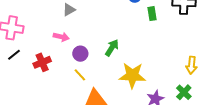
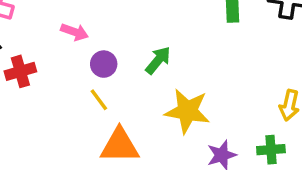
red cross: (42, 62) -> (20, 71), moved
green cross: (184, 92) -> (271, 150), turned 35

